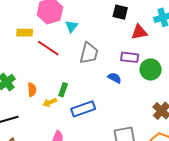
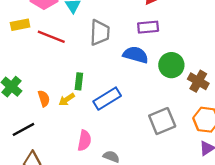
green circle: (151, 69) -> (171, 65), moved
blue semicircle: (115, 78) -> (136, 55), size x1.5
orange semicircle: (32, 90) -> (44, 98), moved

